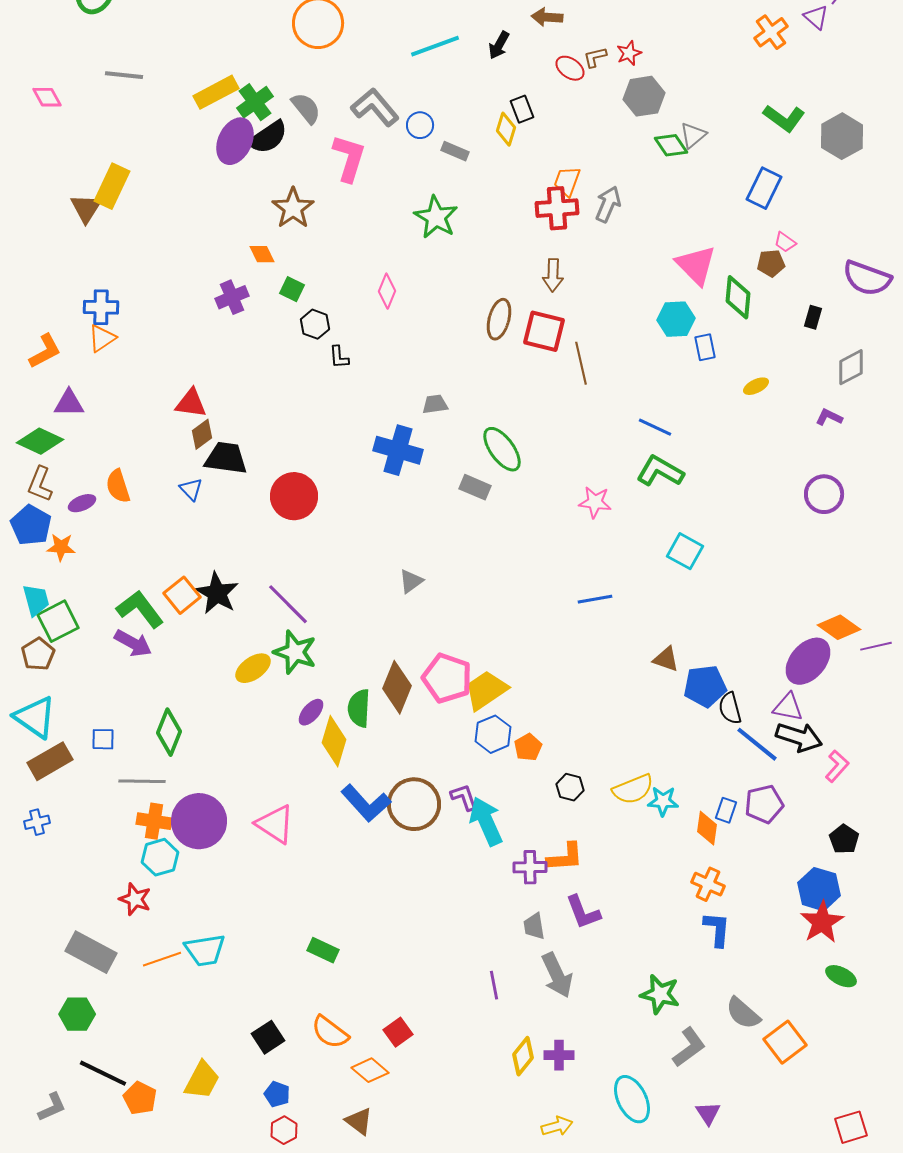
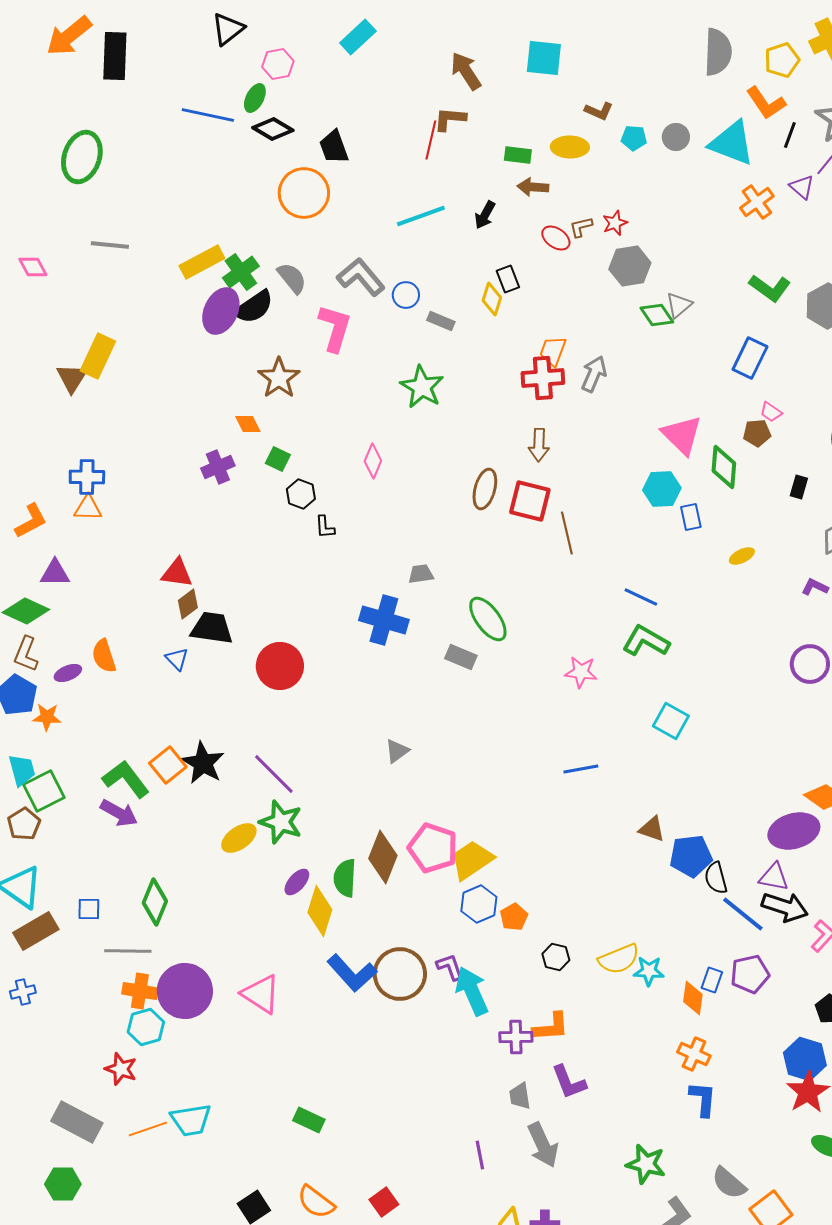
orange triangle: (102, 338) -> (88, 508), turned 36
purple ellipse: (808, 661) -> (794, 831), turned 33

